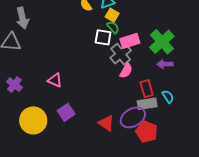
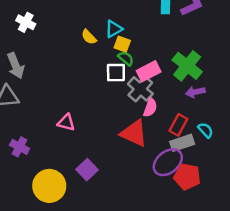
pink triangle: (55, 80) -> (66, 123), moved
red rectangle: (147, 89) -> (178, 125), turned 54
red triangle: (106, 123) -> (134, 133), moved, size x1.4

